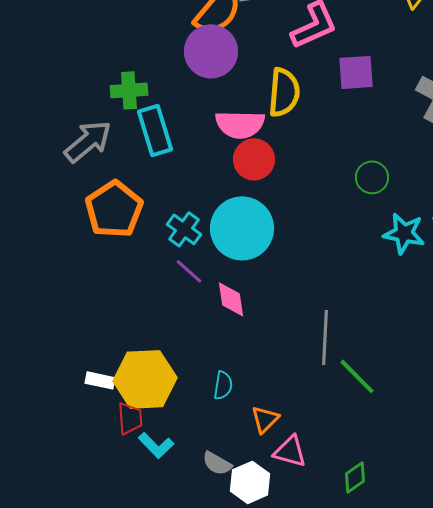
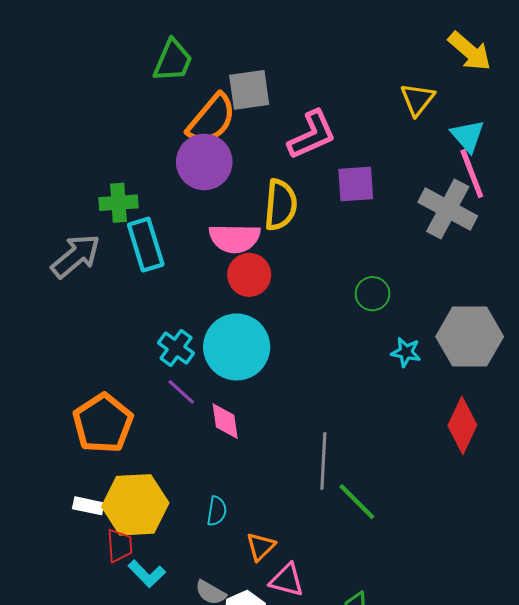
orange pentagon: (114, 209) -> (103, 423), moved
cyan star: (404, 233) -> (406, 352), size x0.7

